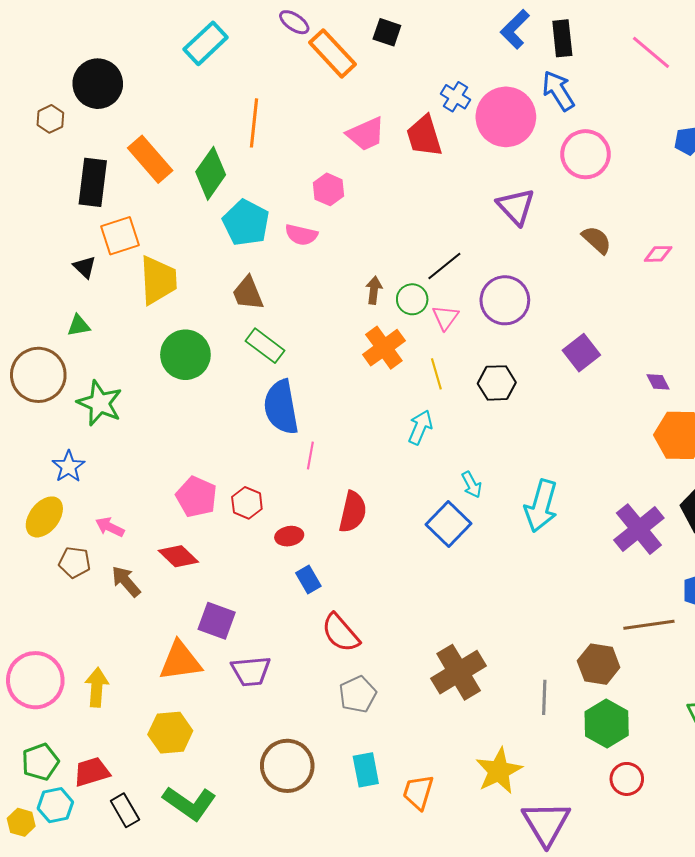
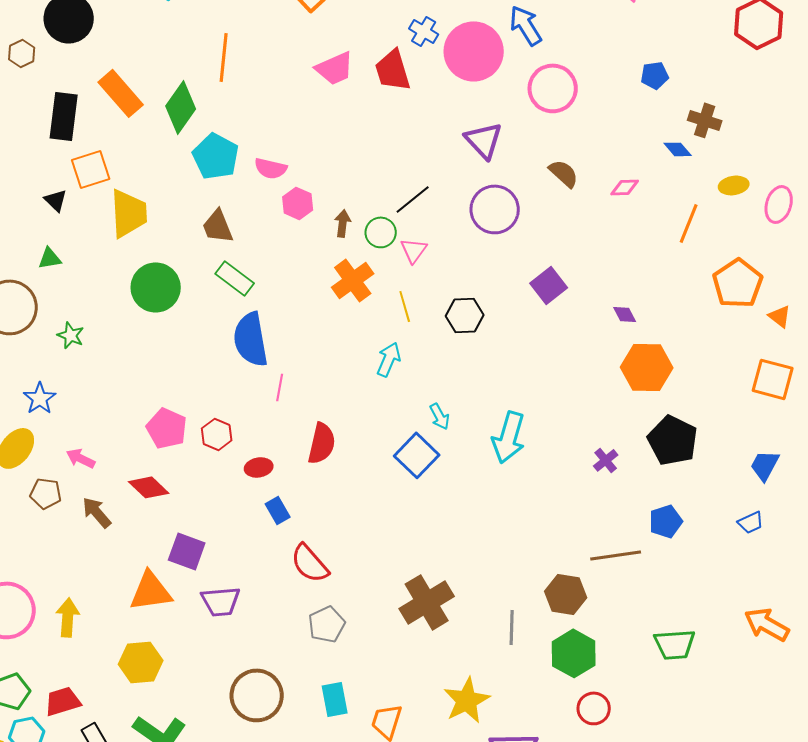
pink hexagon: (329, 189) -> (298, 203), moved
purple circle: (505, 300) -> (495, 209), moved
green star: (100, 403) -> (71, 335), size x0.6
purple cross: (639, 529) -> (606, 460), size x0.5

